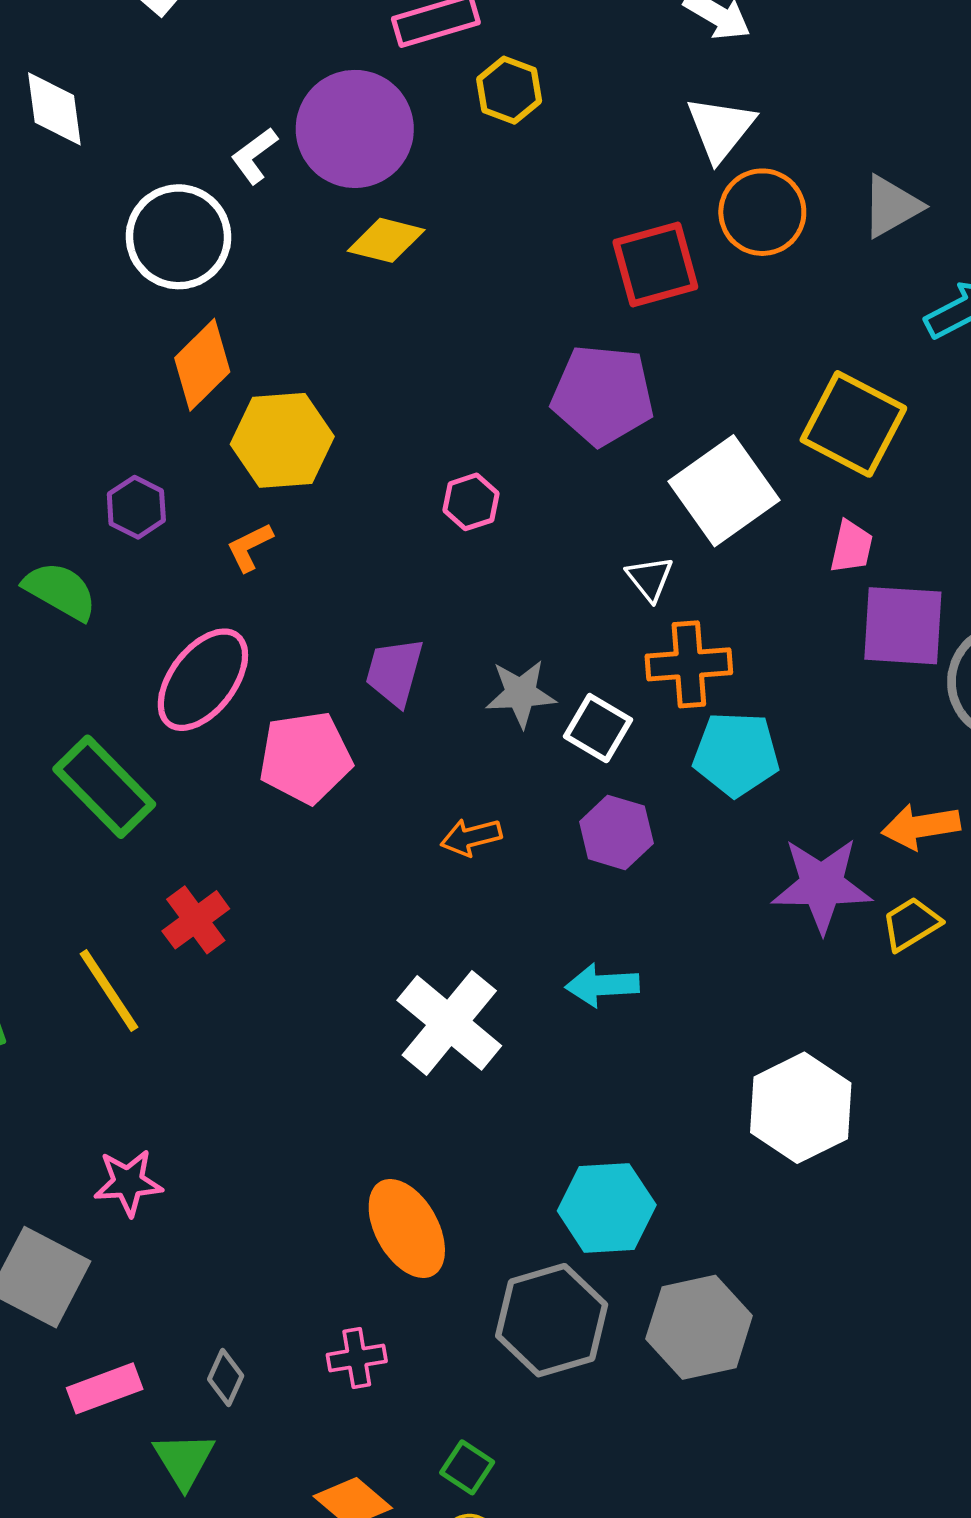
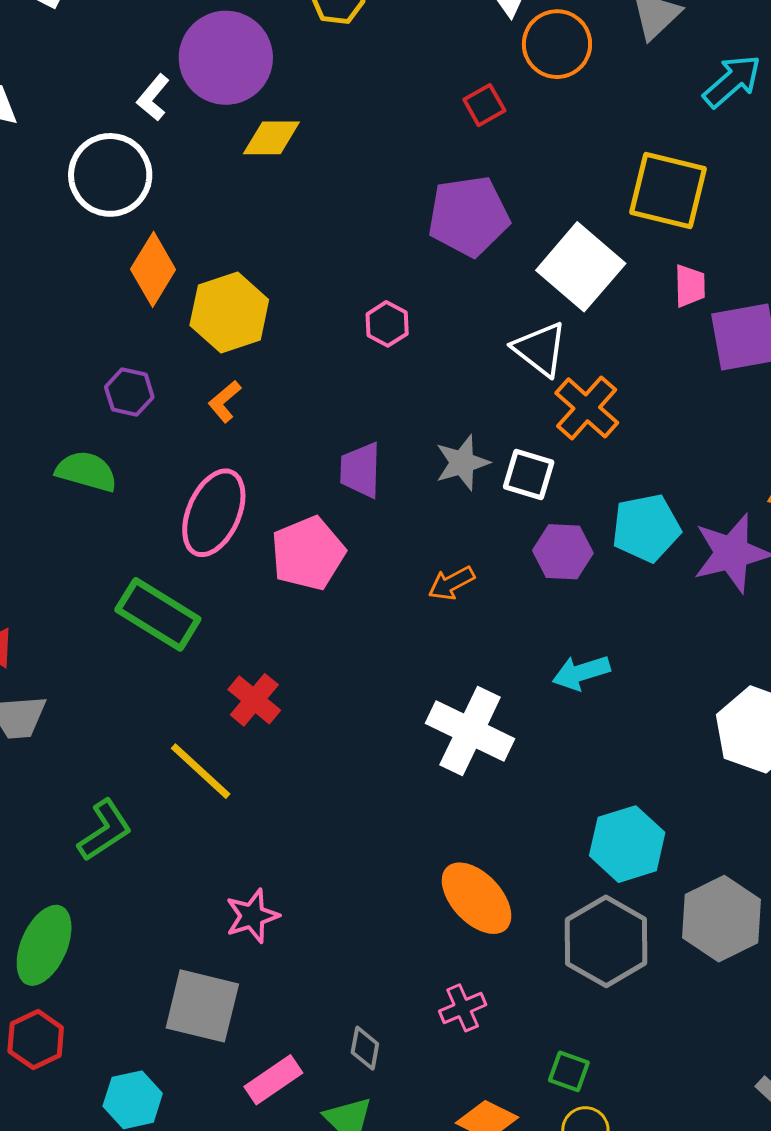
red square: (655, 265) -> (484, 105), size x0.6
white triangle: (650, 578) -> (540, 349), size x1.5
orange cross: (689, 664) -> (587, 408), turned -30
cyan pentagon: (736, 754) -> (646, 528), moved

